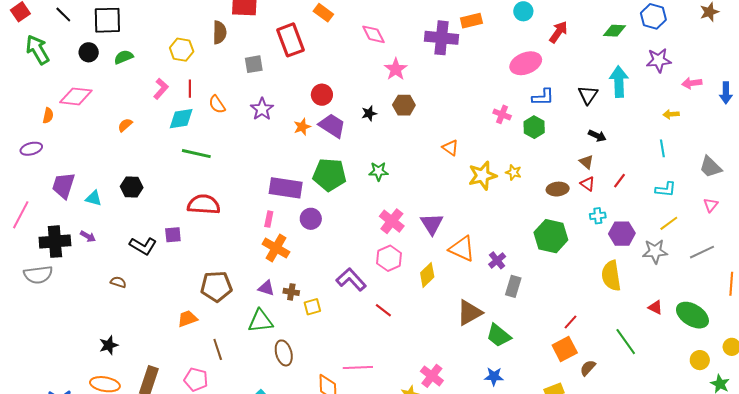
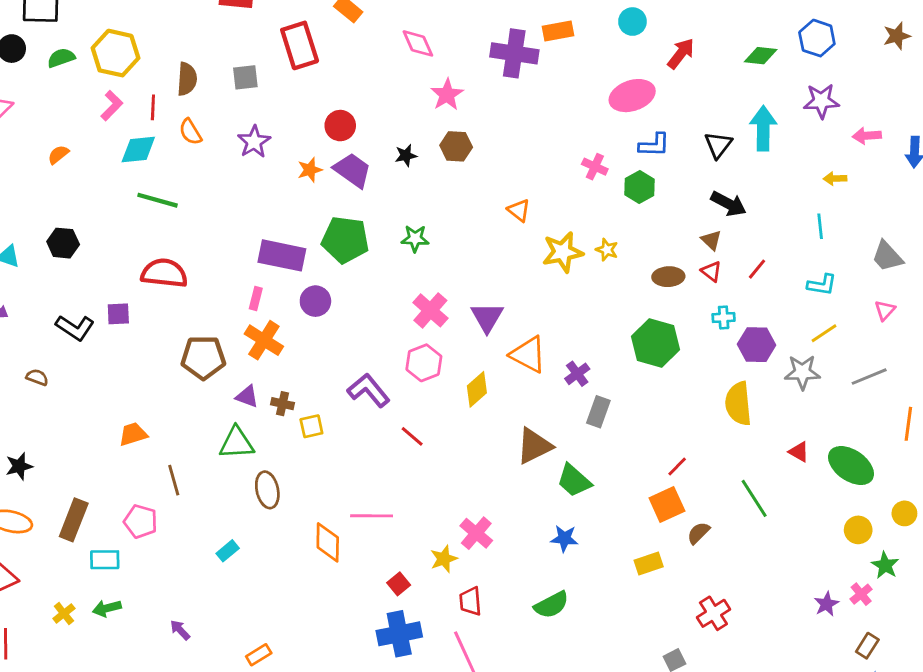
brown semicircle: (219, 32) -> (187, 79), moved
yellow hexagon: (182, 50) -> (115, 53), moved, size x1.4
black arrow: (597, 136) -> (729, 204), size x1.4
brown pentagon: (216, 286) -> (203, 357), moved

